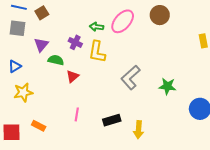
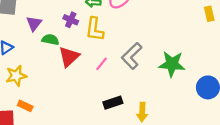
red triangle: (73, 76) -> (69, 57), size x1.5
green star: (167, 86) -> (172, 64), size x1.4
pink line: (77, 114) -> (102, 64), moved, turned 32
orange rectangle: (39, 126) -> (25, 106), moved

